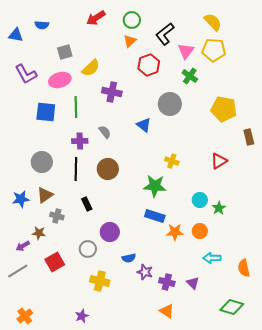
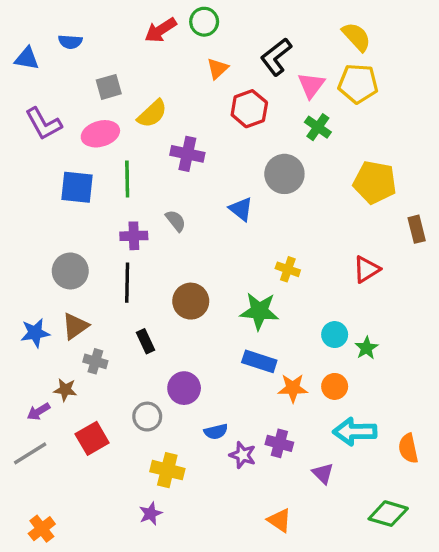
green circle: (132, 20) -> (204, 22), moved
brown circle: (108, 169) -> (191, 301), moved
cyan arrow: (212, 258) -> (355, 432), size x1.4
purple cross: (167, 282) -> (279, 443), moved
purple star: (82, 316) -> (151, 514), moved

